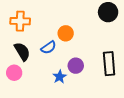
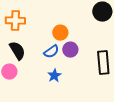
blue semicircle: (48, 47) -> (51, 52), moved
purple circle: (76, 66) -> (70, 50), moved

